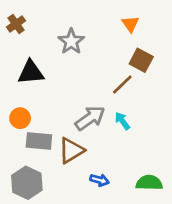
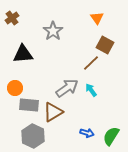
blue arrow: (99, 180) -> (87, 133), moved
gray hexagon: (27, 183) -> (33, 136), moved
green semicircle: (149, 183) -> (111, 136), turned -60

